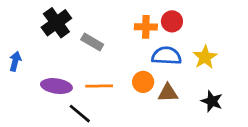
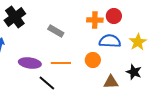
black cross: (56, 23) -> (15, 17), moved
brown triangle: (168, 93) -> (111, 82), moved
black star: (212, 101) -> (134, 72), moved

